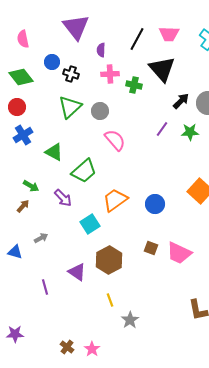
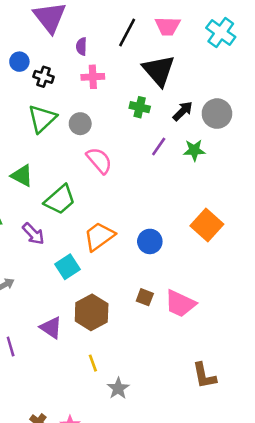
green cross: (134, 85) -> (140, 107), moved

